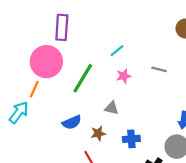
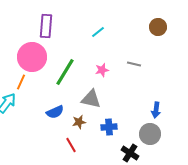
cyan line: (117, 51) -> (98, 32), moved
gray triangle: (112, 108) -> (91, 99), size x1.5

